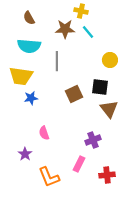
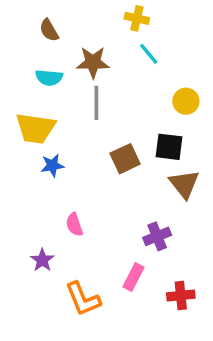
brown star: (65, 29) -> (93, 62), moved
cyan semicircle: (29, 46) -> (49, 78), size x0.7

